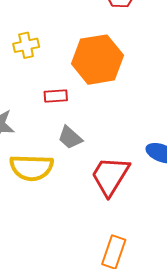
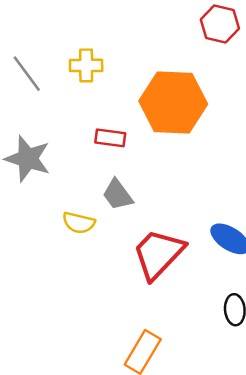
yellow semicircle: (31, 168) -> (79, 223), moved, size x0.6

